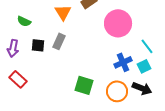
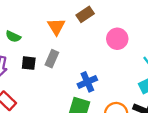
pink circle: (118, 23) -> (117, 39), size x0.7
blue cross: (123, 62) -> (87, 82), moved

